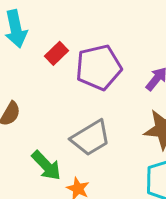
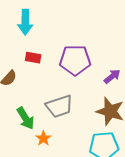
red rectangle: (57, 53) -> (33, 58), moved, turned 42

